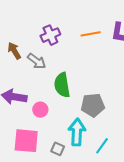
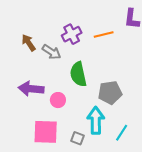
orange line: (91, 34) -> (104, 34), moved
purple cross: (50, 35) -> (72, 34), moved

